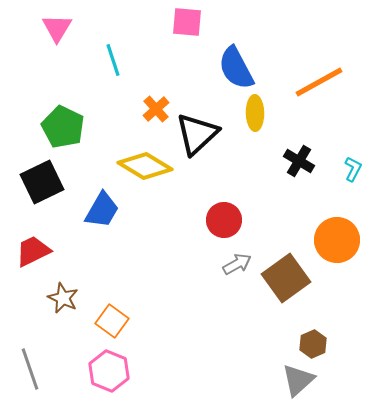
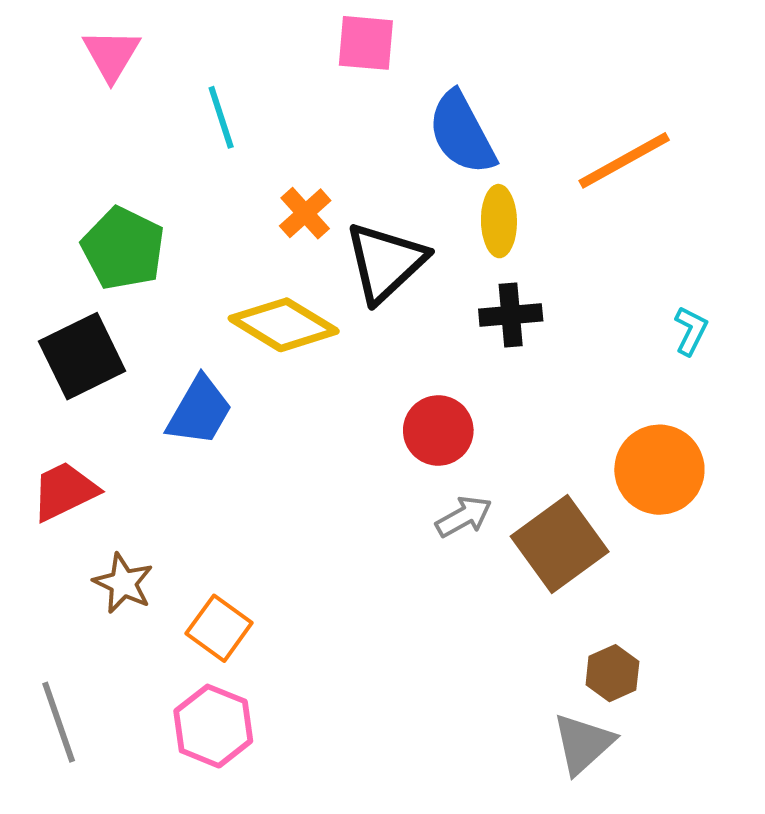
black cross: (299, 161) -> (511, 315), moved, turned -36

